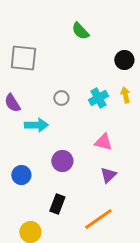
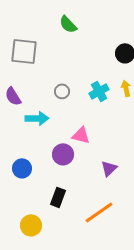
green semicircle: (80, 31) -> (68, 24), moved
pink triangle: (103, 142) -> (81, 135), moved

